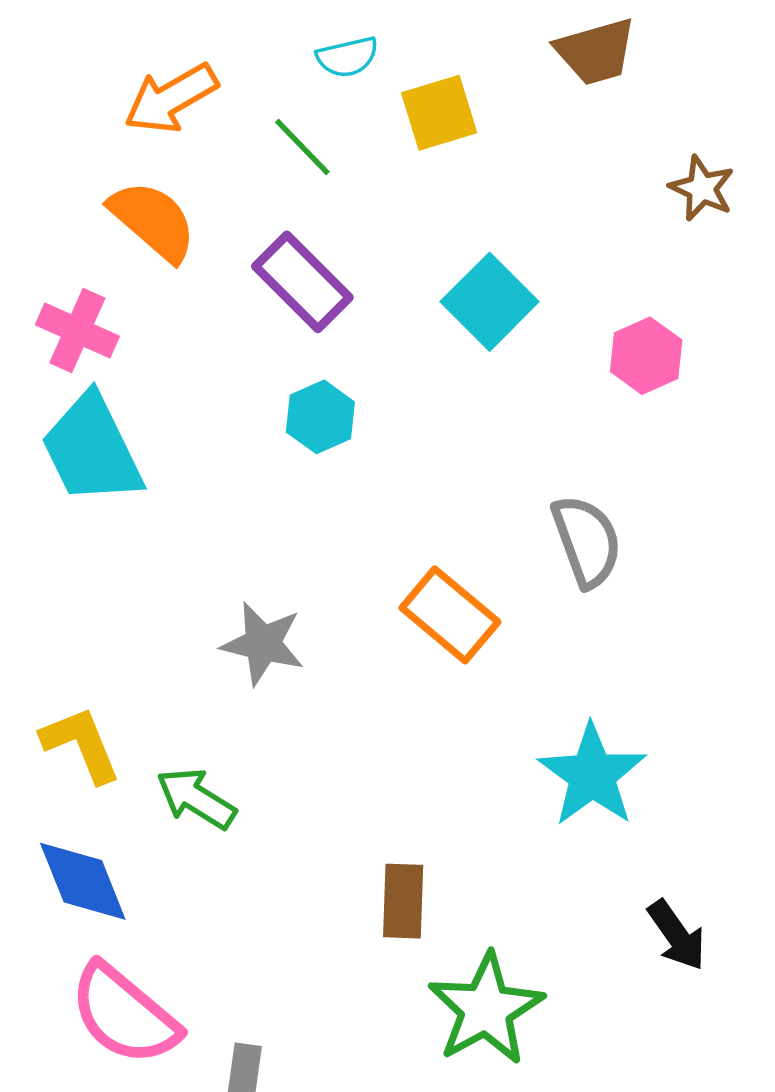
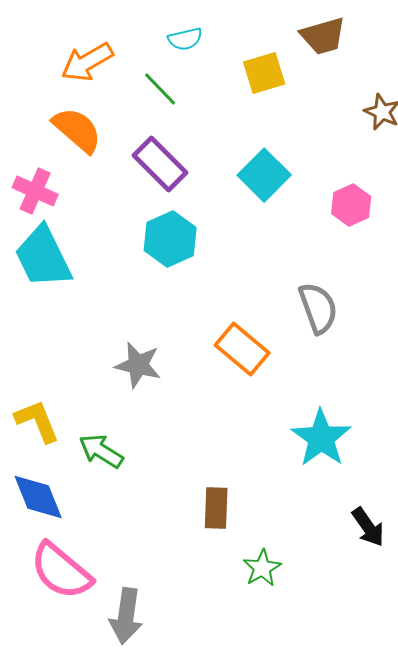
yellow square: (439, 113) -> (264, 73), moved
cyan hexagon: (320, 417) -> (170, 239), size x1.4
green star: (486, 1009) -> (262, 568), size x0.6

